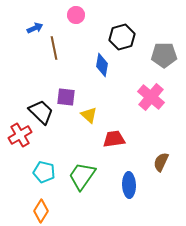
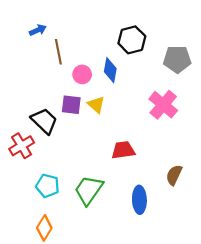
pink circle: (76, 15) -> (82, 74), moved
yellow triangle: (89, 115) -> (96, 105), moved

